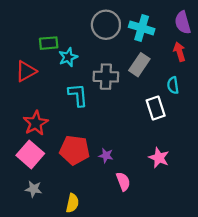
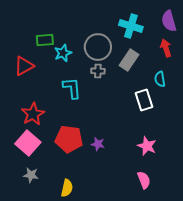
gray circle: (106, 25) -> (98, 47), moved
gray cross: (106, 77) -> (98, 71), size x0.6
pink semicircle: (123, 181) -> (144, 180), moved

